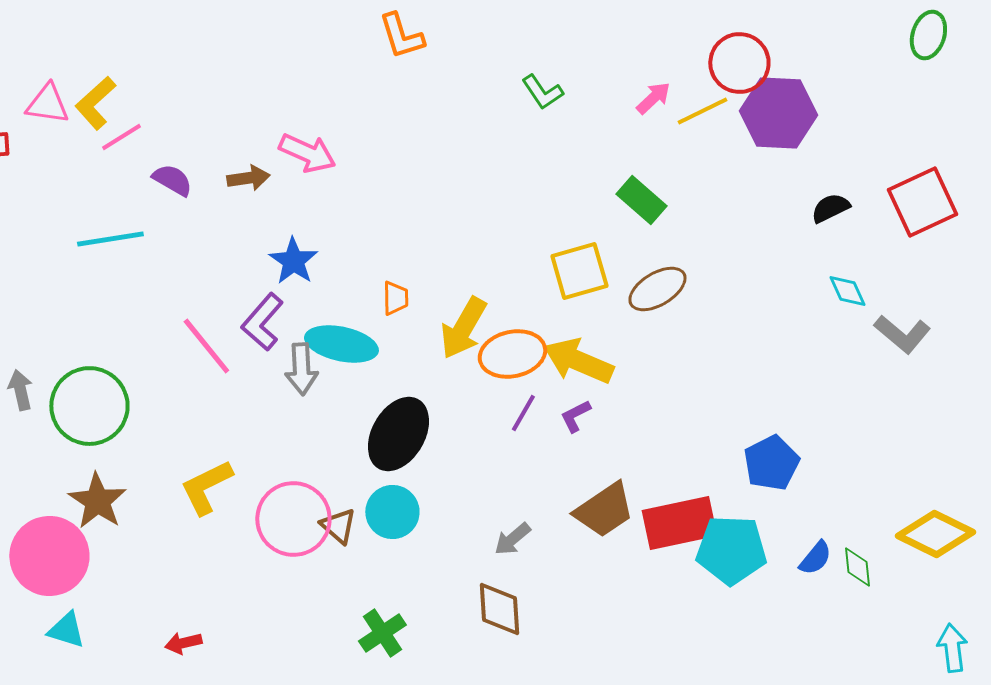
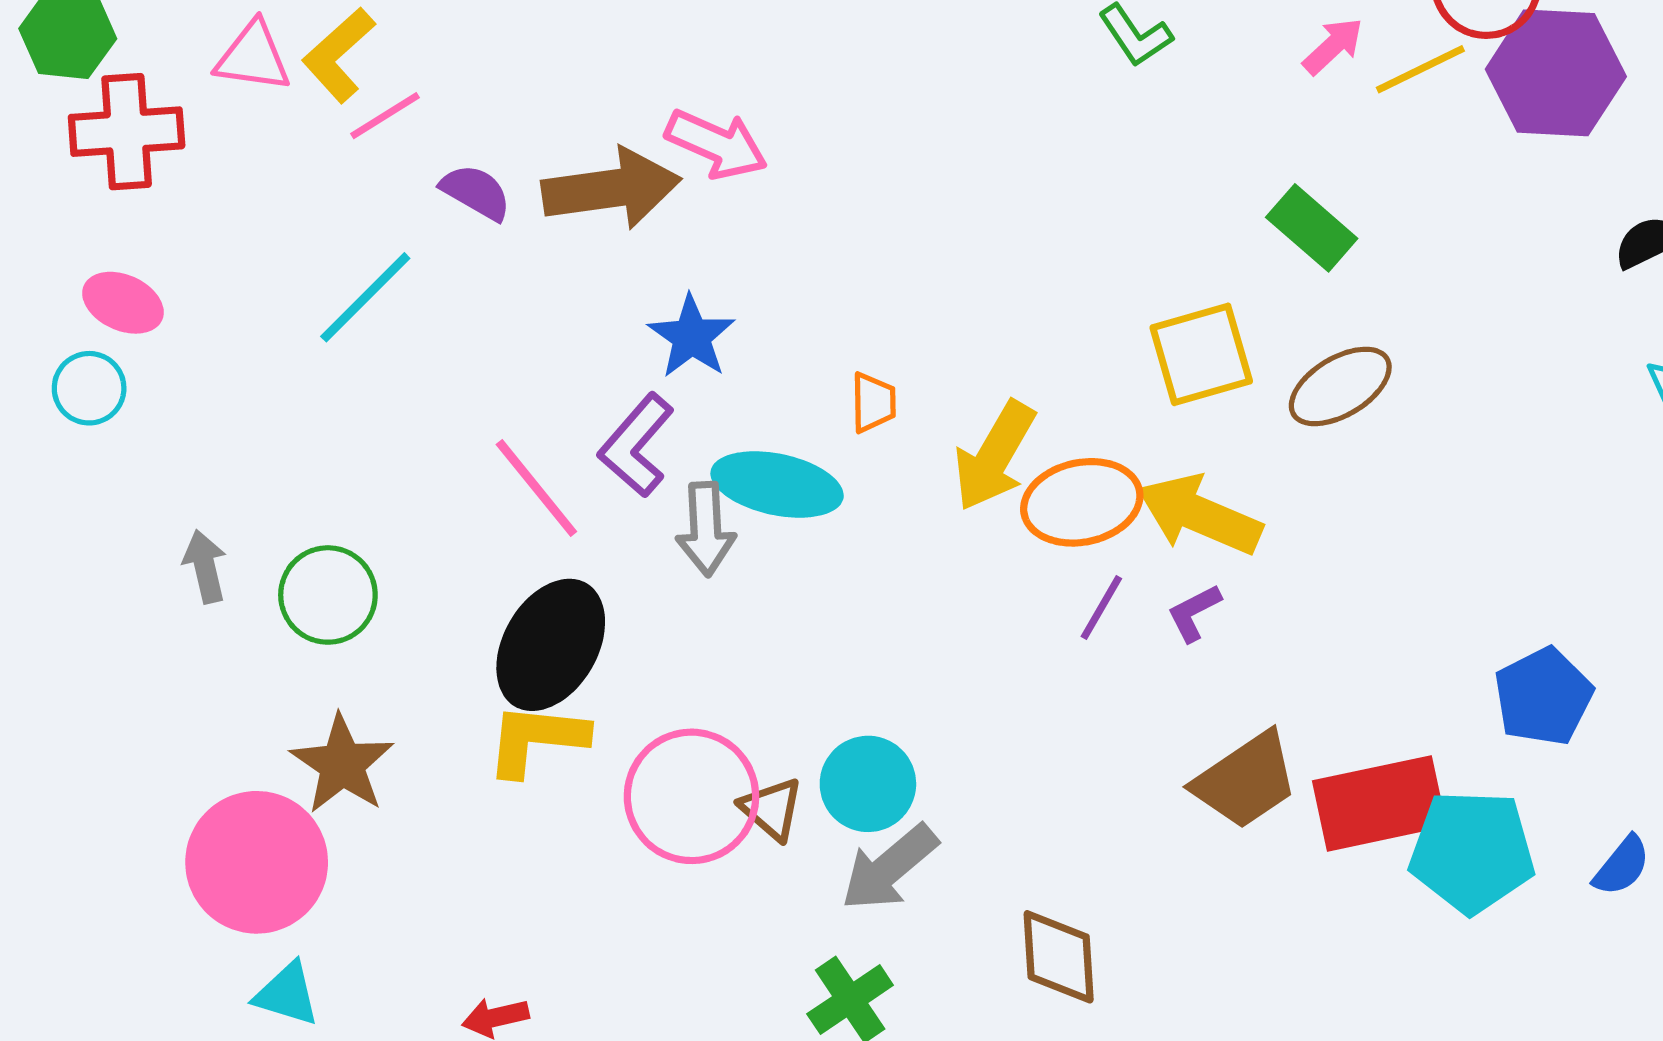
brown arrow: (248, 178) -> (611, 189), size x1.8
cyan line: (110, 239) -> (365, 297), turned -36
green circle: (89, 406) -> (328, 595), size x0.7
black ellipse: (398, 434) -> (551, 645), moved
yellow L-shape: (206, 487) -> (536, 739), turned 32
gray arrow: (512, 539) -> (889, 868), moved, size x1.5

